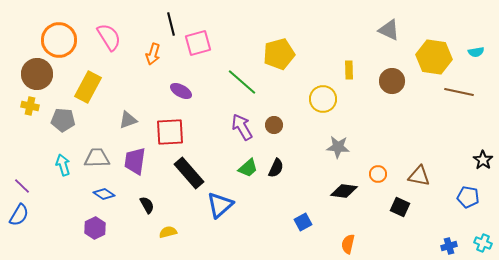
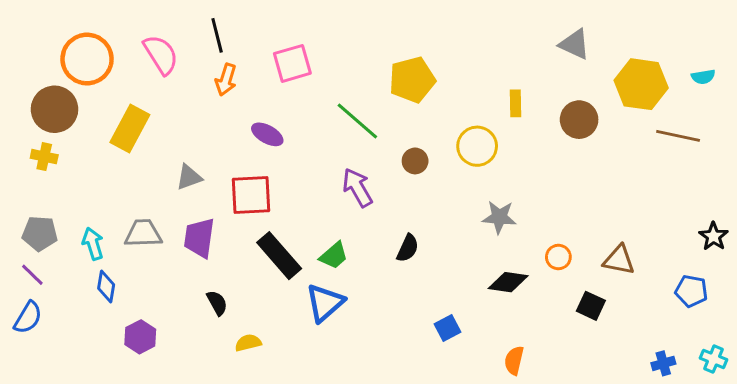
black line: (171, 24) -> (217, 35), moved
gray pentagon: (63, 120) -> (40, 233), moved
brown circle: (274, 125) -> (415, 161), moved
green trapezoid: (248, 168) -> (334, 256), moved
blue diamond: (104, 194) -> (106, 287), moved, turned 65

